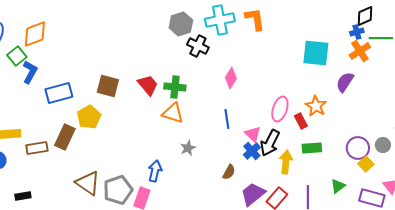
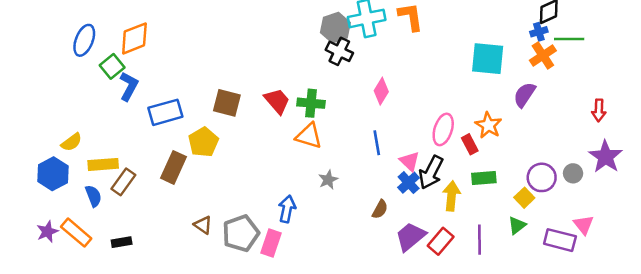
gray hexagon: (181, 24) -> (335, 28), moved
brown rectangle: (37, 148) -> (123, 182), moved, turned -45
yellow square: (366, 164) -> (524, 198), moved
brown triangle: (88, 183) -> (203, 225), size x0.6

